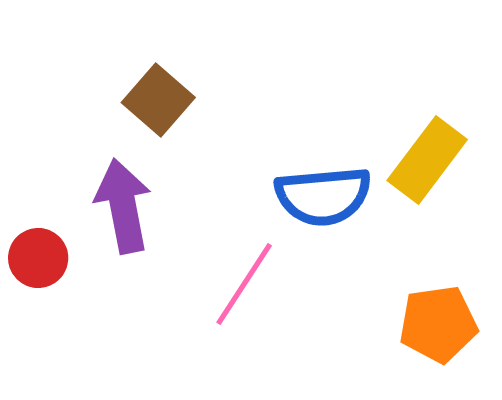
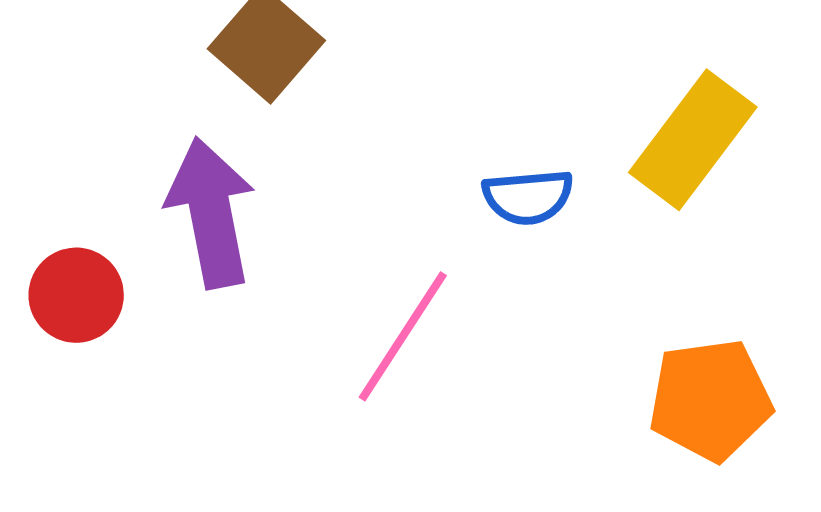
blue semicircle: (323, 196) -> (528, 197), size x0.6

